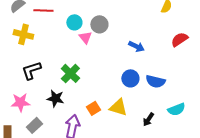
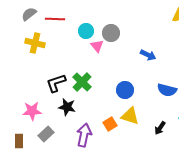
black L-shape: (31, 70) -> (56, 83), moved
blue circle: (130, 78) -> (125, 90), moved
orange square: (93, 108) -> (110, 124), moved

